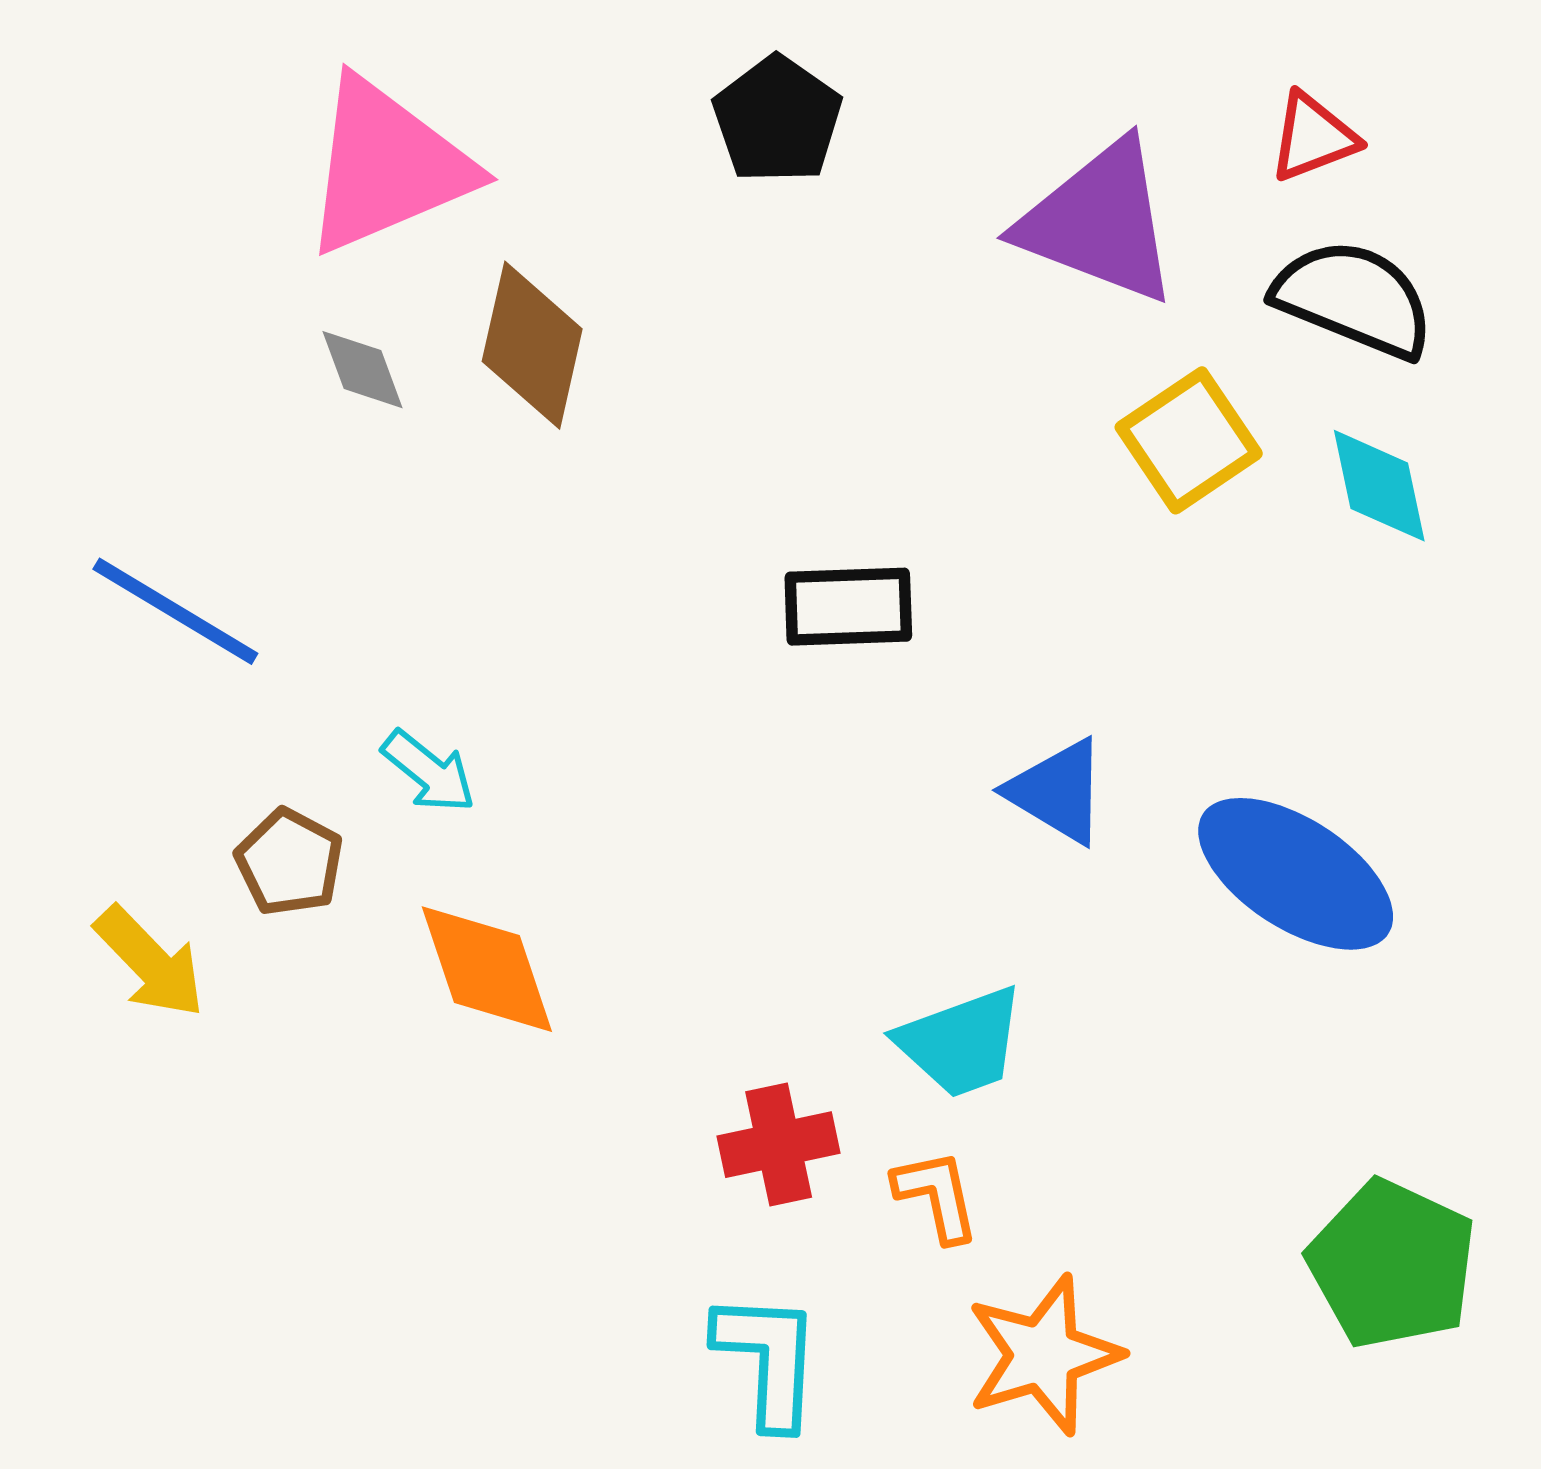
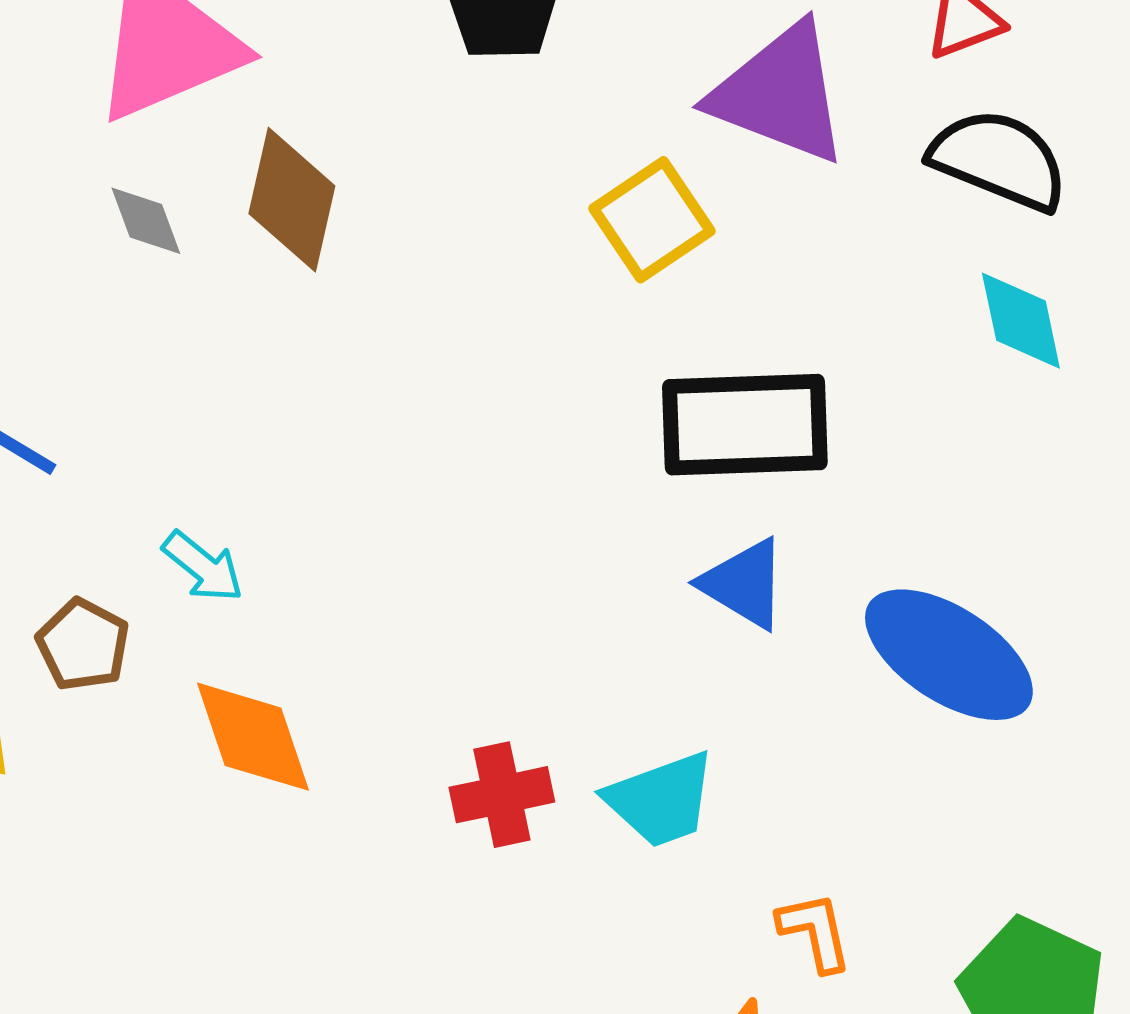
yellow square: (1189, 440) -> (652, 220), moved
black rectangle: (848, 607) -> (745, 425), moved, size x1.5
red cross: (779, 1145) -> (502, 795), moved
orange L-shape: (937, 1196) -> (815, 932), moved

